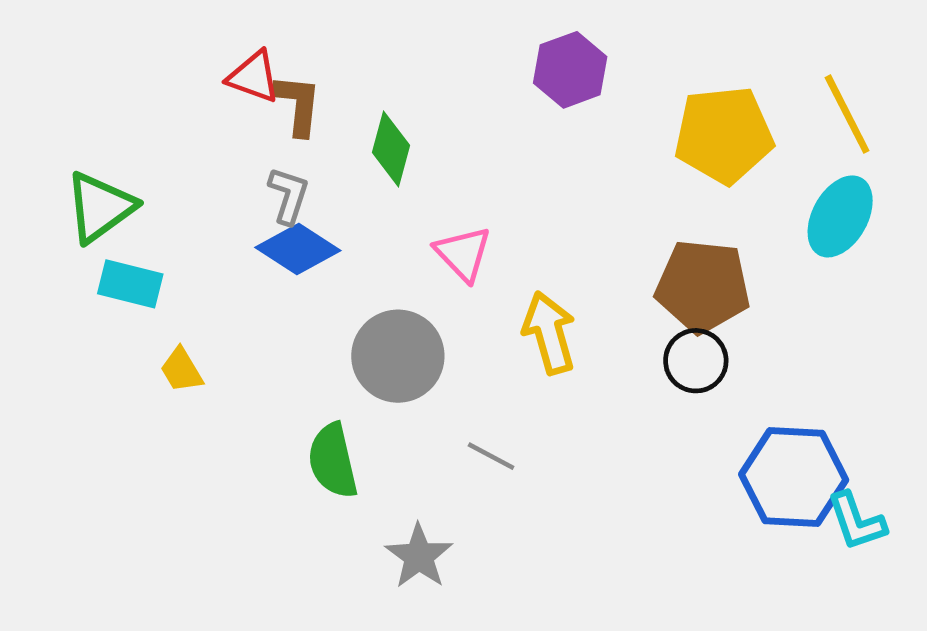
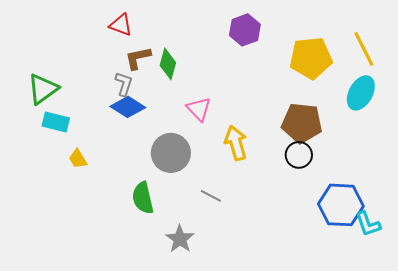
red triangle: (254, 77) -> (121, 25), moved
brown L-shape: (298, 105) -> (138, 58), moved, turned -108

